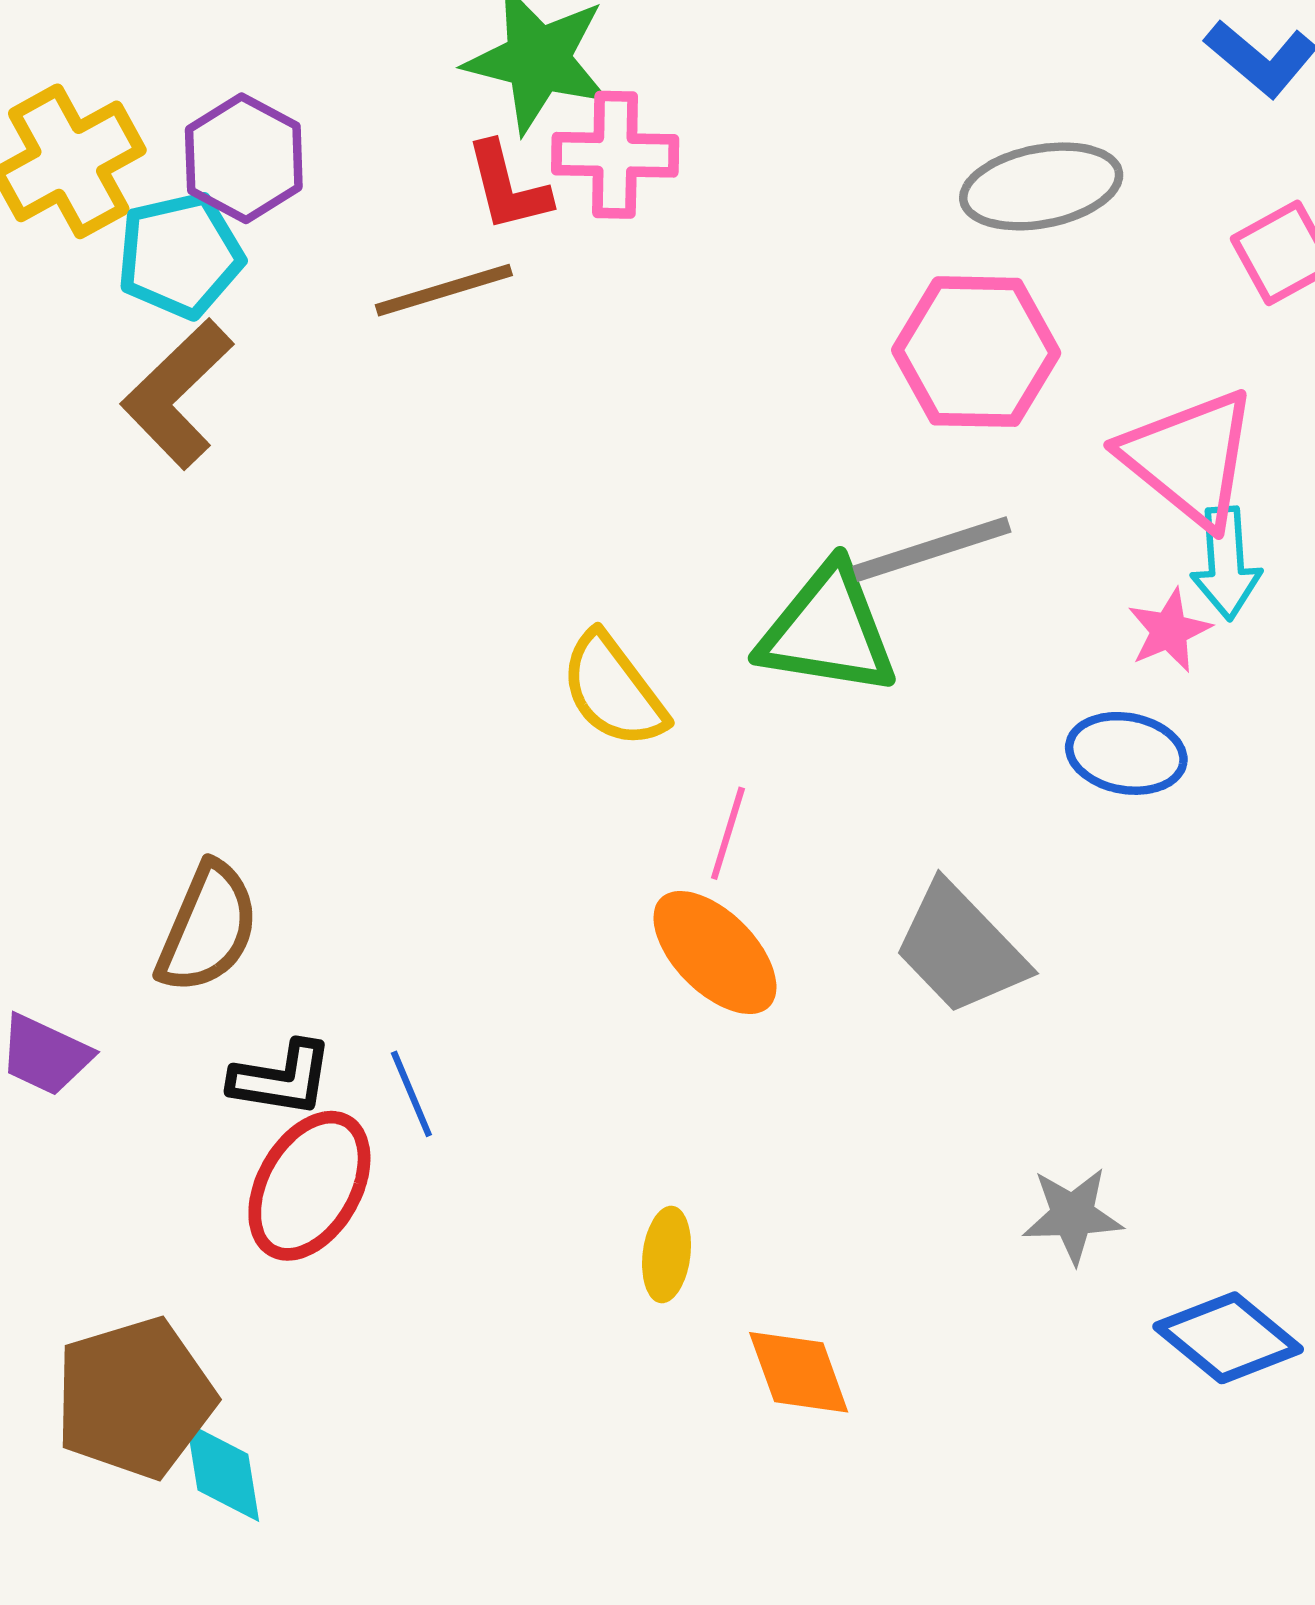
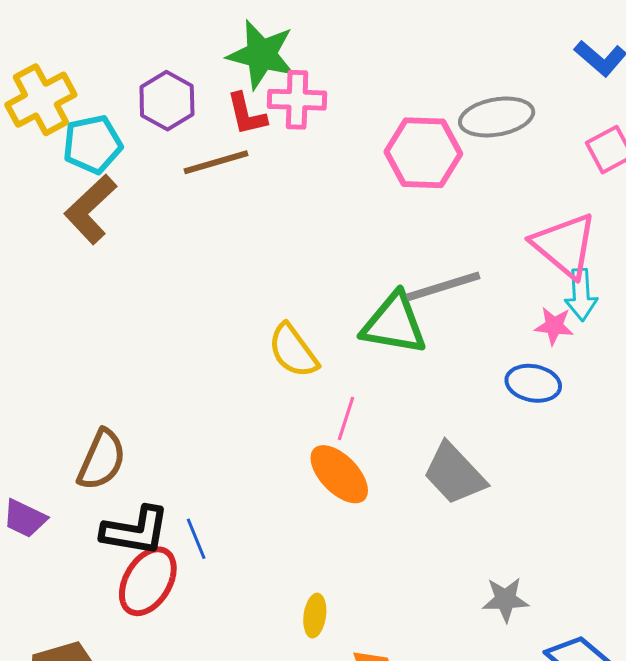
purple hexagon: (244, 158) -> (167, 101), moved
pink hexagon: (976, 352) -> (423, 153), moved
pink star: (1169, 631) -> (554, 326), turned 30
black L-shape: (282, 1079) -> (135, 531), size x1.4

